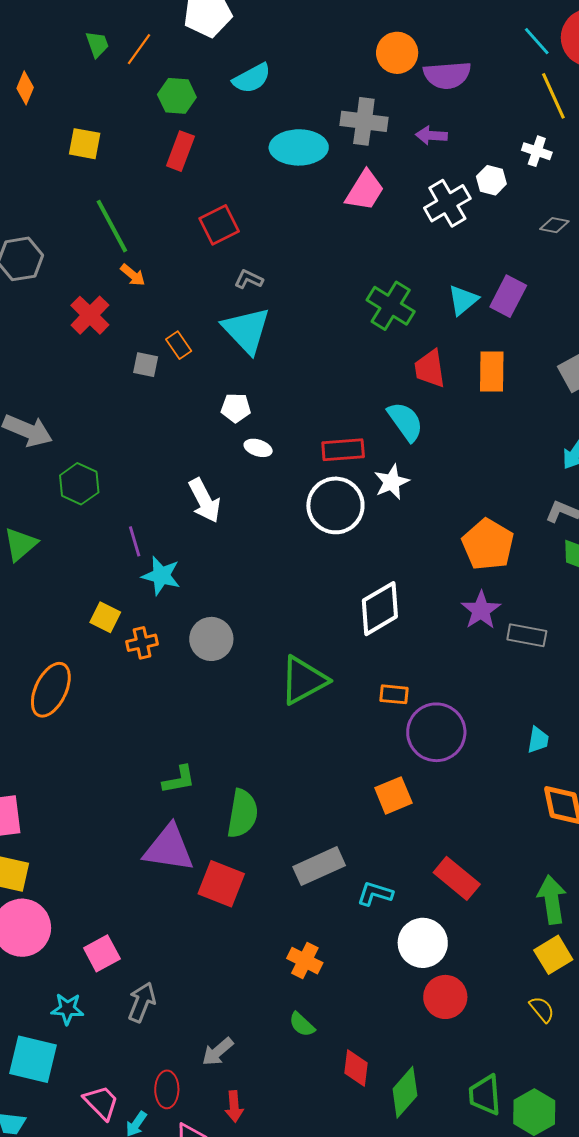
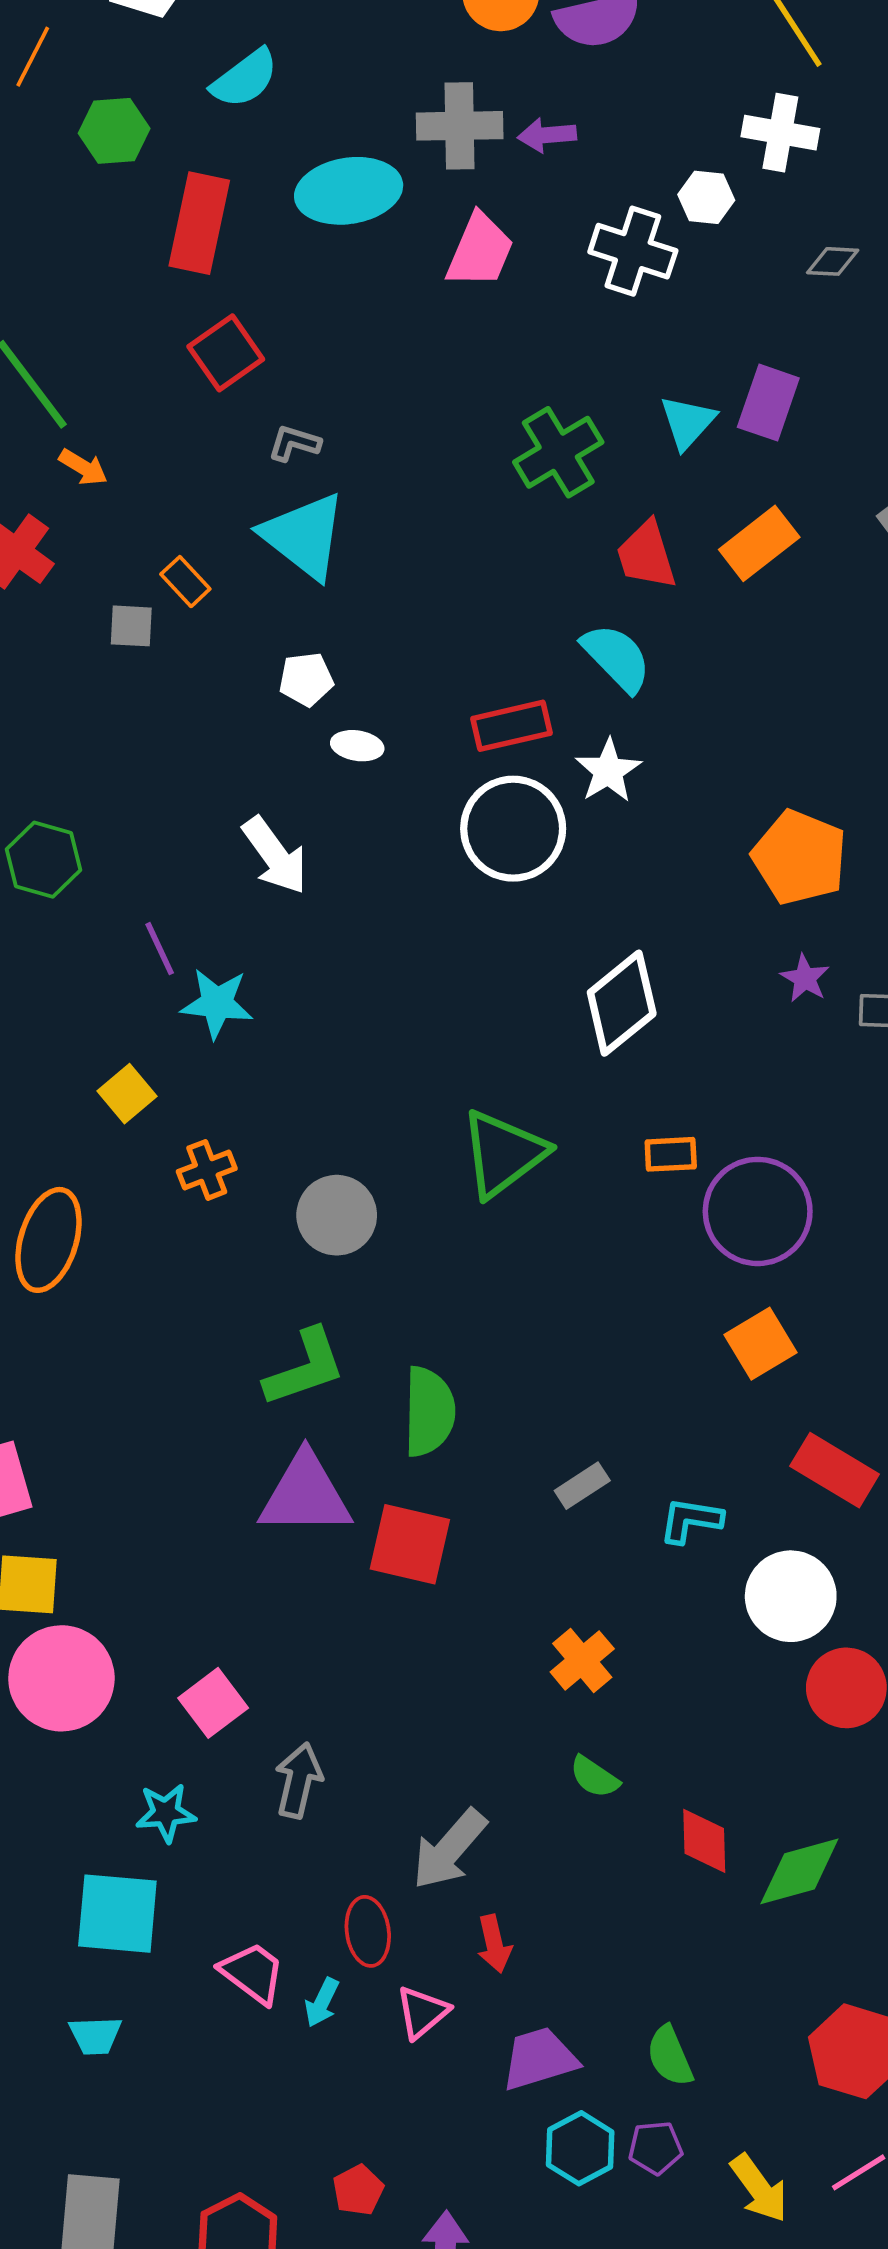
purple arrow: (431, 135) -> (547, 135), moved
red rectangle: (180, 151) -> (199, 223), moved, size x1.4
white cross: (537, 151) -> (780, 133), size x1.4
white cross: (447, 203) -> (633, 251), turned -33
green cross: (391, 306) -> (558, 452), turned 36
orange rectangle: (492, 371) -> (759, 543), turned 60
purple star: (481, 610) -> (805, 978), size x0.7
yellow square: (105, 617) -> (127, 1094), turned 32
gray circle: (211, 639) -> (337, 1215), moved
orange cross: (142, 643) -> (207, 1170), moved
green L-shape: (179, 780) -> (305, 1368), size x1.4
orange square: (393, 795) -> (760, 1344), moved
gray rectangle: (319, 866) -> (582, 1486), size x0.6
orange cross: (305, 961) -> (582, 1660), turned 32
gray arrow: (218, 1052) -> (449, 1849), size x1.4
green diamond: (405, 1092) -> (799, 1871), turned 42

